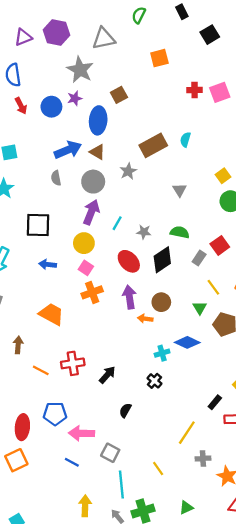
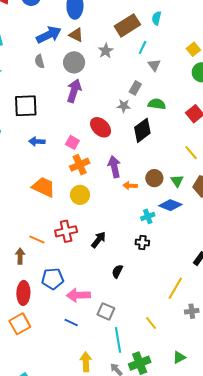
cyan line: (117, 223) -> (143, 47), moved
yellow circle: (84, 243) -> (80, 195), moved
gray rectangle: (199, 258) -> (135, 88), moved
red ellipse: (129, 261) -> (101, 127), moved
brown circle: (161, 302) -> (154, 178), moved
green triangle: (200, 308) -> (177, 181), moved
brown arrow: (18, 345) -> (20, 256), moved
black cross: (154, 381) -> (142, 242), turned -32

